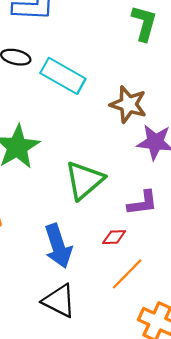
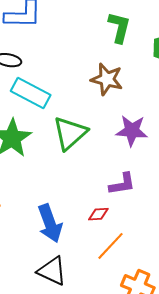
cyan rectangle: (63, 76) -> (31, 93), moved
brown star: (128, 104) -> (107, 79), moved
green triangle: (84, 180) -> (70, 133), moved

